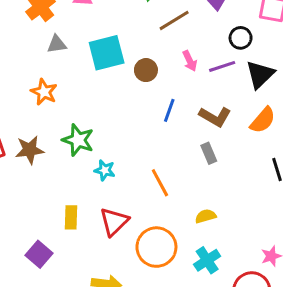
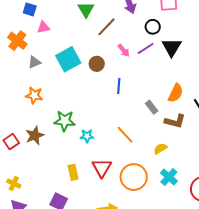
brown L-shape: (215, 117) -> (175, 121), moved
orange semicircle: (263, 120) -> (176, 93), moved

